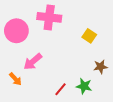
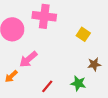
orange arrow: (15, 79) -> (11, 76), turned 88
red line: (61, 89) -> (47, 86), moved

